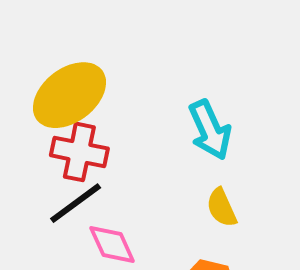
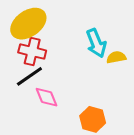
yellow semicircle: (222, 208) -> (116, 57), moved, turned 102

